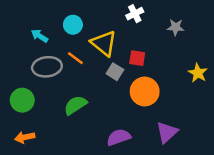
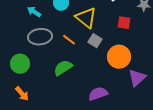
orange line: (75, 58) -> (69, 40), moved
red square: (137, 58) -> (124, 23), moved
purple triangle: (167, 132) -> (137, 78), moved
orange arrow: (25, 137) -> (22, 94), turned -119

